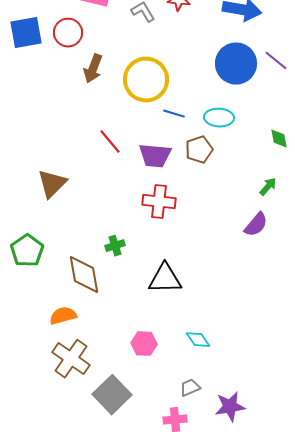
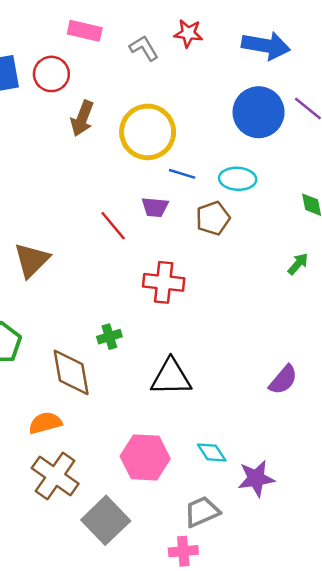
red line: (110, 142) -> (113, 226), moved
purple trapezoid: (155, 156) -> (155, 207), moved, size x0.7
purple semicircle: (256, 225) -> (283, 380), moved
pink hexagon: (144, 344) -> (145, 457), size x1.5
gray trapezoid: (190, 388) -> (202, 512), size x1.4
purple star: (230, 407) -> (256, 478), moved

